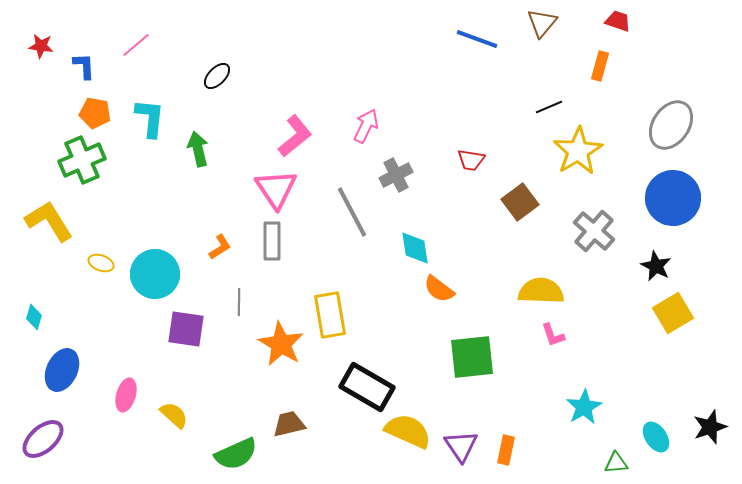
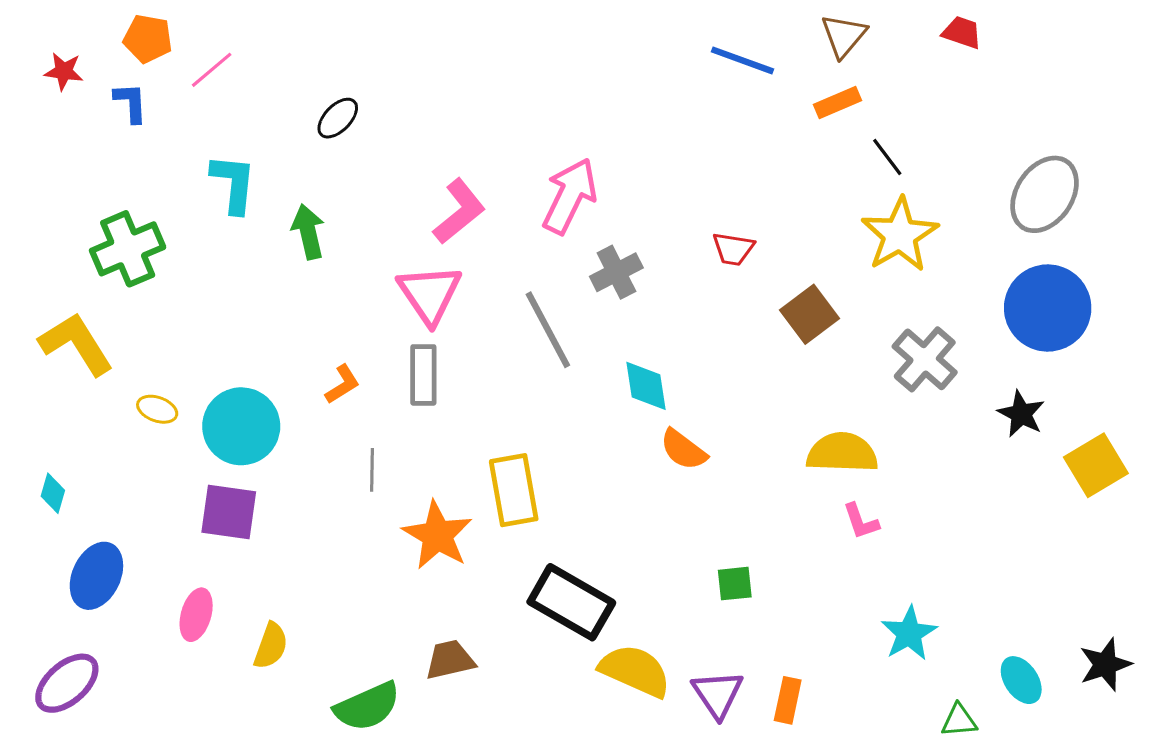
orange rectangle: (600, 66) -> (837, 103), moved, turned 52
black line: (549, 107) -> (887, 157), moved, turned 76
orange pentagon: (95, 113) -> (148, 39), moved
pink arrow: (366, 126) -> (570, 196), size x1.4
yellow square: (673, 313) -> (1096, 465), moved
purple square: (186, 329) -> (229, 512), moved
green square: (472, 357) -> (735, 584), moved, size x0.5
yellow semicircle: (174, 415) -> (271, 646), turned 68

